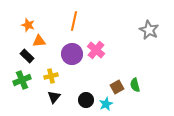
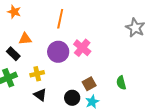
orange star: (28, 25) -> (14, 12), moved
brown square: (117, 87) -> (89, 84), moved
black triangle: (54, 97) -> (40, 95), turned -32

